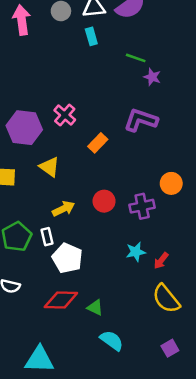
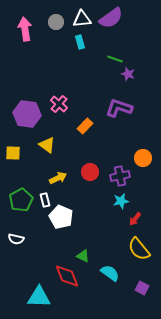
cyan star: (136, 252) -> (121, 201), moved
red diamond: (61, 300) -> (67, 276), moved, turned 68
cyan semicircle: (112, 341) -> (110, 273), moved
purple square: (170, 348) -> (142, 288), turned -32

